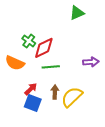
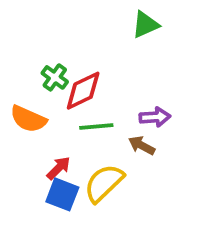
purple arrow: (91, 62) -> (155, 117), moved
brown arrow: (55, 92) -> (142, 145), moved, turned -64
yellow semicircle: (72, 97) -> (104, 183), moved

